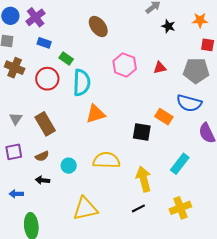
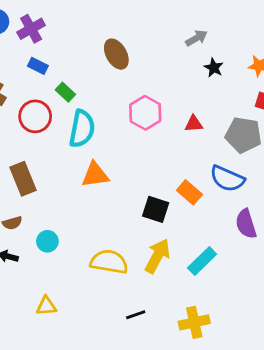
yellow semicircle: (106, 160) -> (109, 262), moved
yellow arrow: (144, 179) -> (157, 256), moved, turned 35
yellow triangle: (85, 209) -> (46, 306), moved, size x0.6

